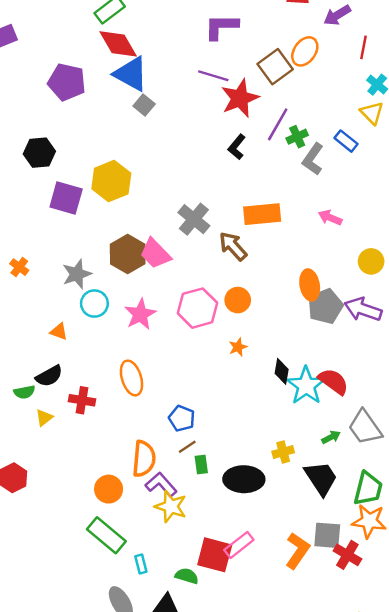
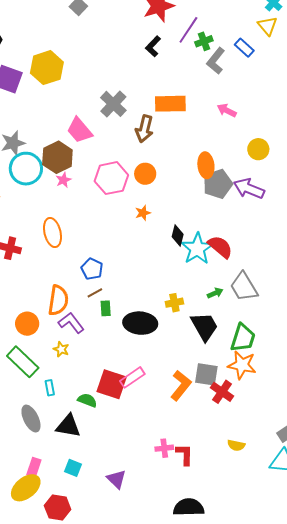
brown arrow: (233, 246) -> (144, 129), turned -128
brown hexagon: (128, 254) -> (57, 157), moved
cyan circle: (94, 304) -> (26, 169), size x1.4
pink star: (140, 314) -> (63, 180), size x0.6
yellow star: (171, 506) -> (61, 349), moved, size x0.6

